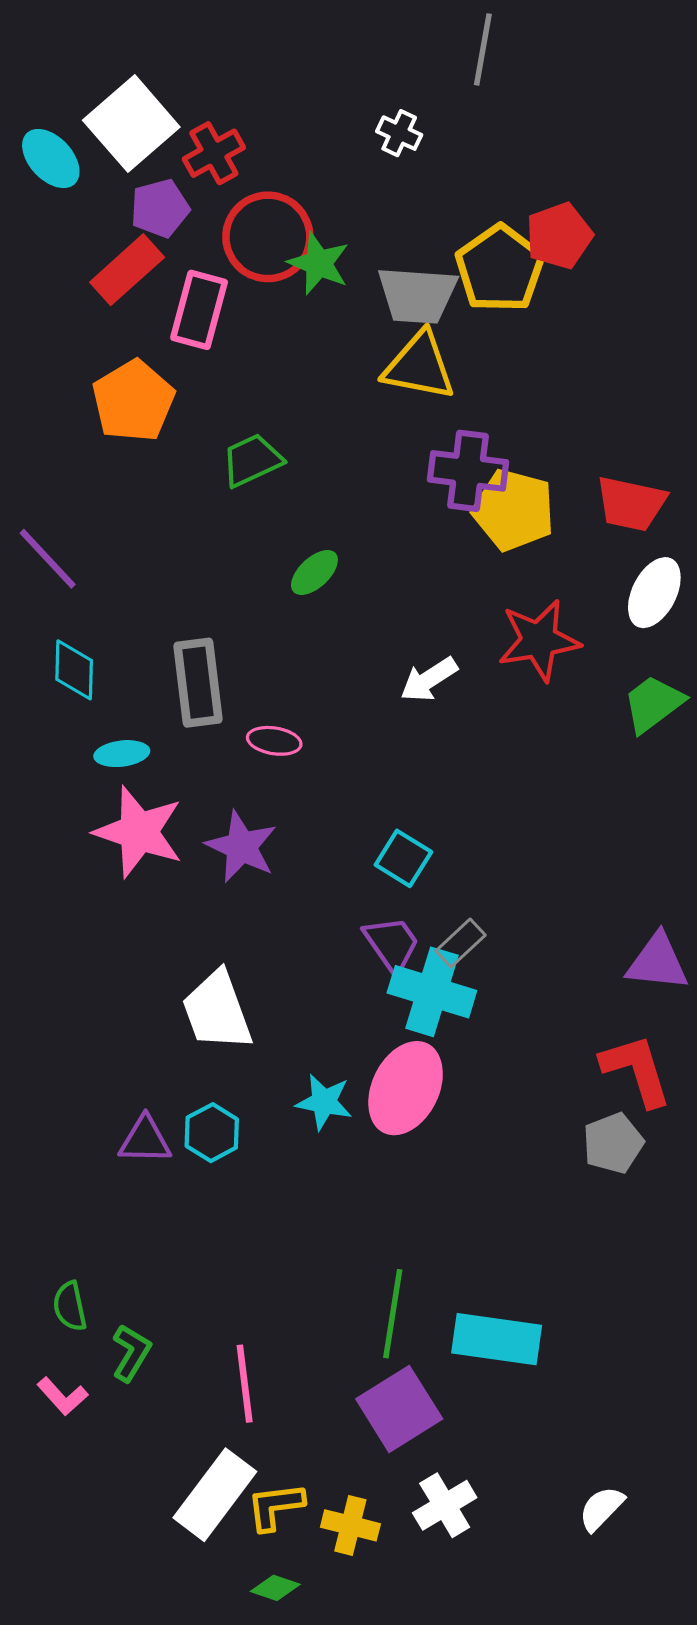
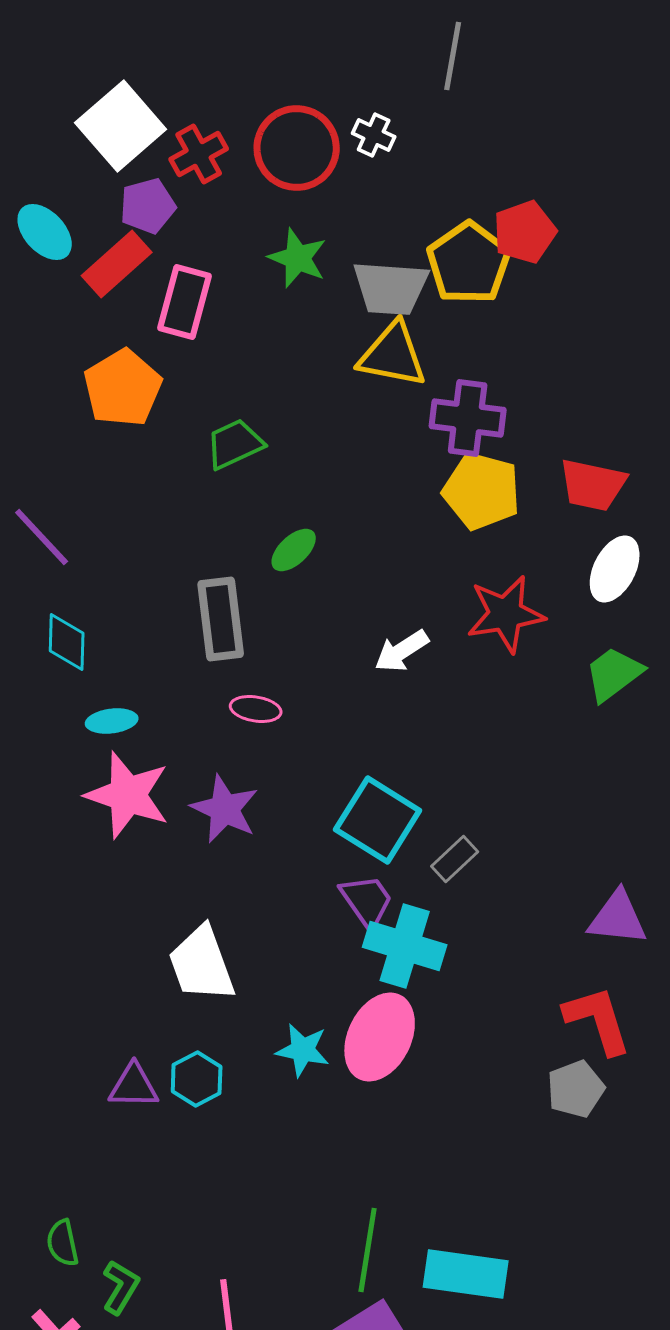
cyan ellipse: (51, 159) -> (45, 232), moved
red circle: (268, 237) -> (297, 148), moved
purple cross: (468, 471) -> (468, 418), moved
gray rectangle: (198, 683) -> (221, 619), moved
cyan square: (403, 858) -> (378, 820), size x1.6
gray rectangle: (461, 943) -> (455, 859), moved

